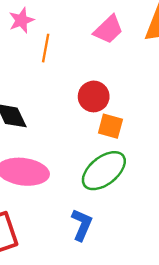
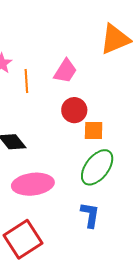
pink trapezoid: (108, 30) -> (65, 71), moved

